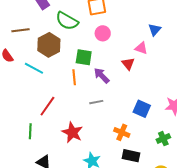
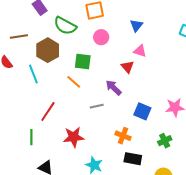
blue triangle: (155, 30) -> (136, 25), moved
cyan line: (34, 68) -> (33, 74), turned 42
purple arrow: (102, 76) -> (113, 88), moved
orange line: (74, 77) -> (74, 82), turned -42
red star: (72, 132) -> (74, 137), turned -30

